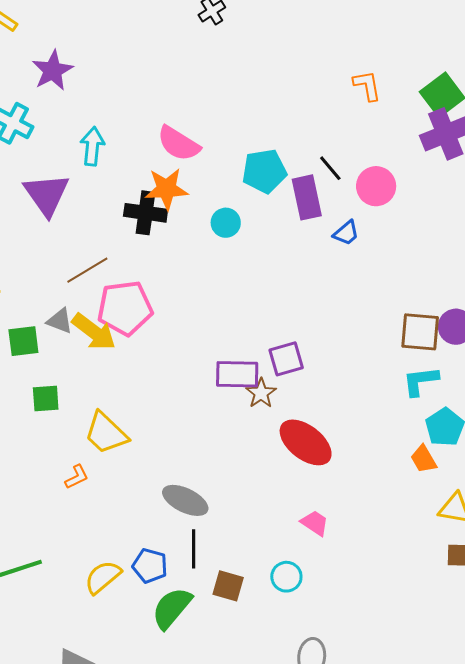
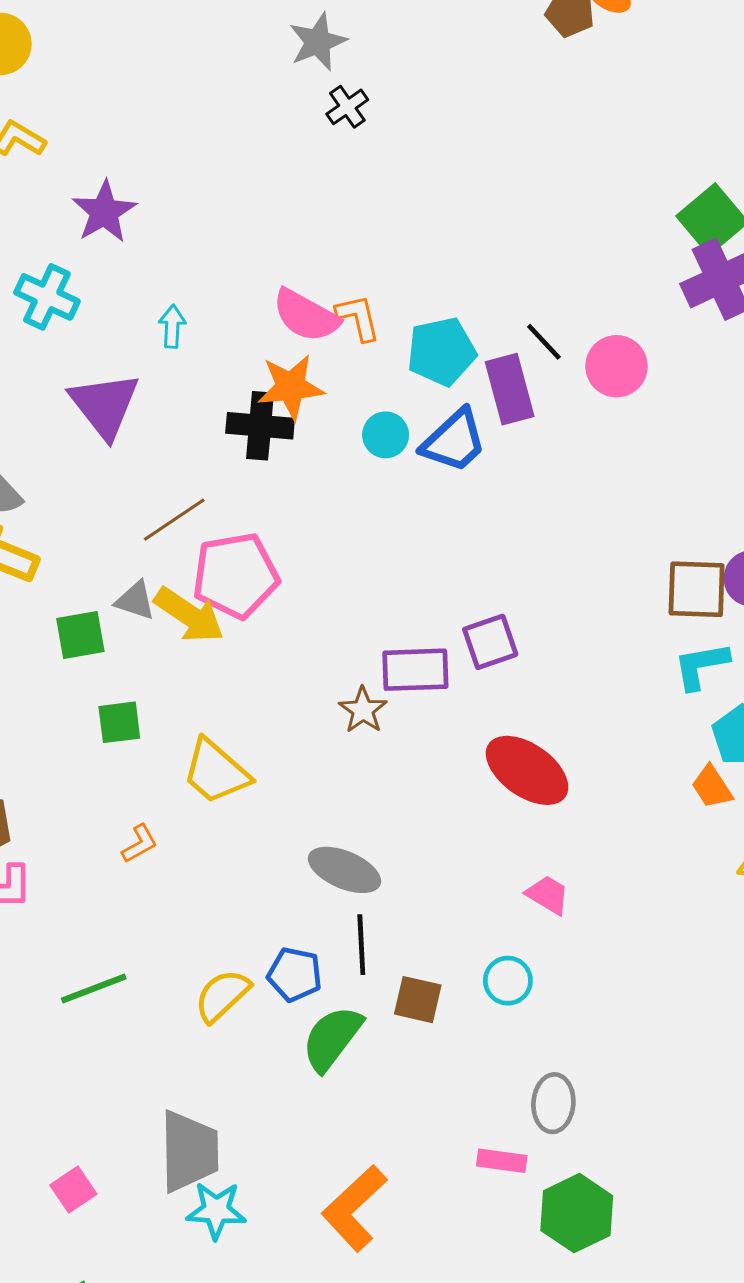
orange L-shape: (367, 86) -> (358, 318), moved
cyan arrow: (92, 146) -> (172, 326), size x0.7
blue trapezoid: (346, 233) -> (454, 441), moved, size x1.6
brown star: (261, 393) -> (363, 710), moved
orange L-shape: (77, 477) -> (140, 844), moved

